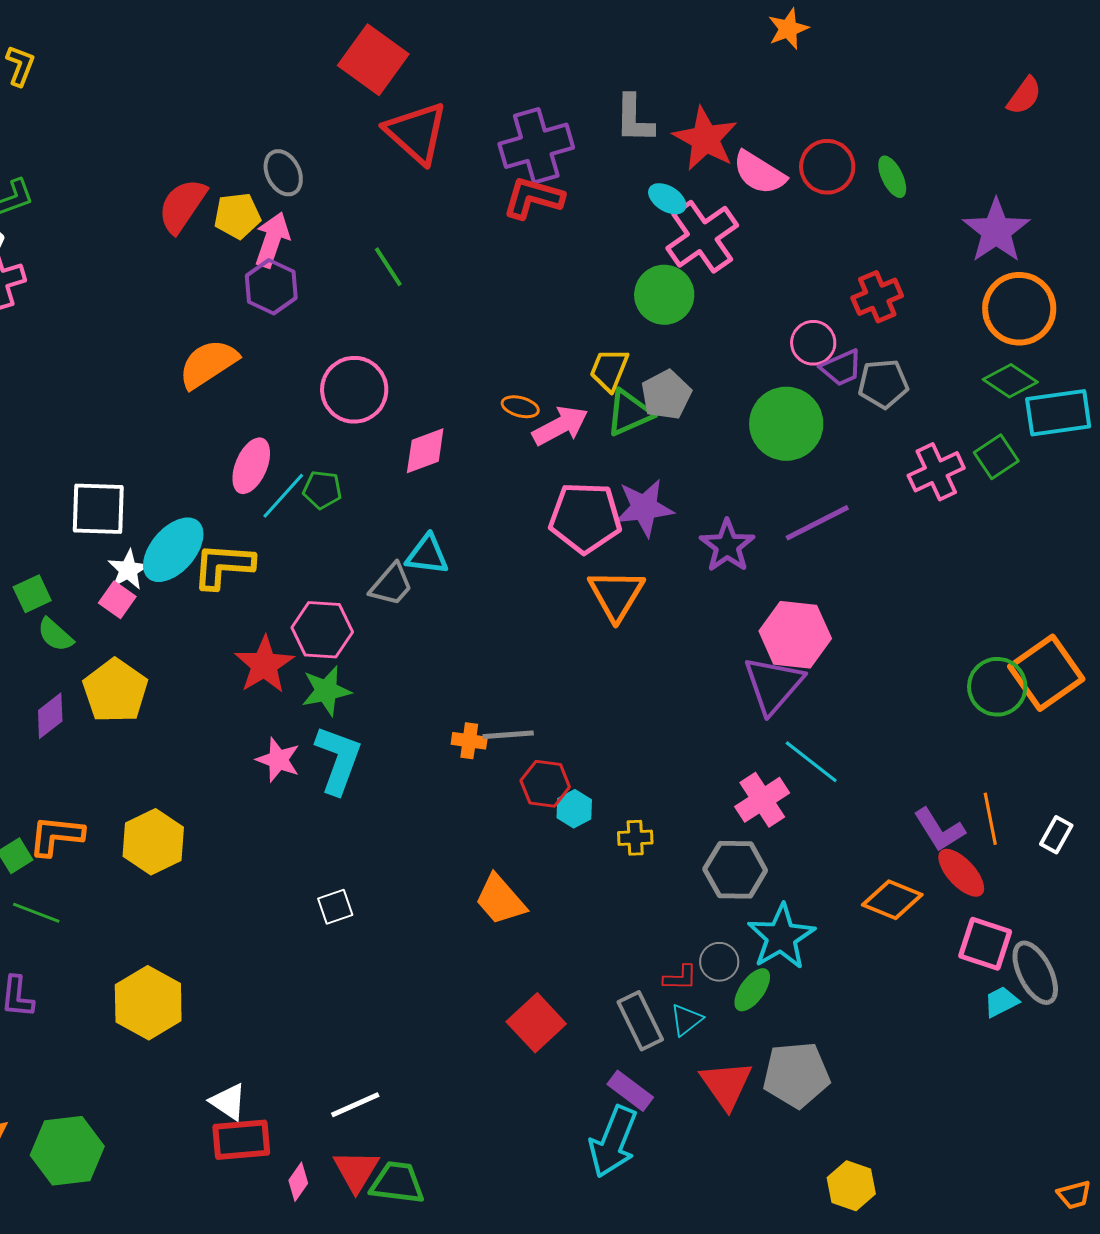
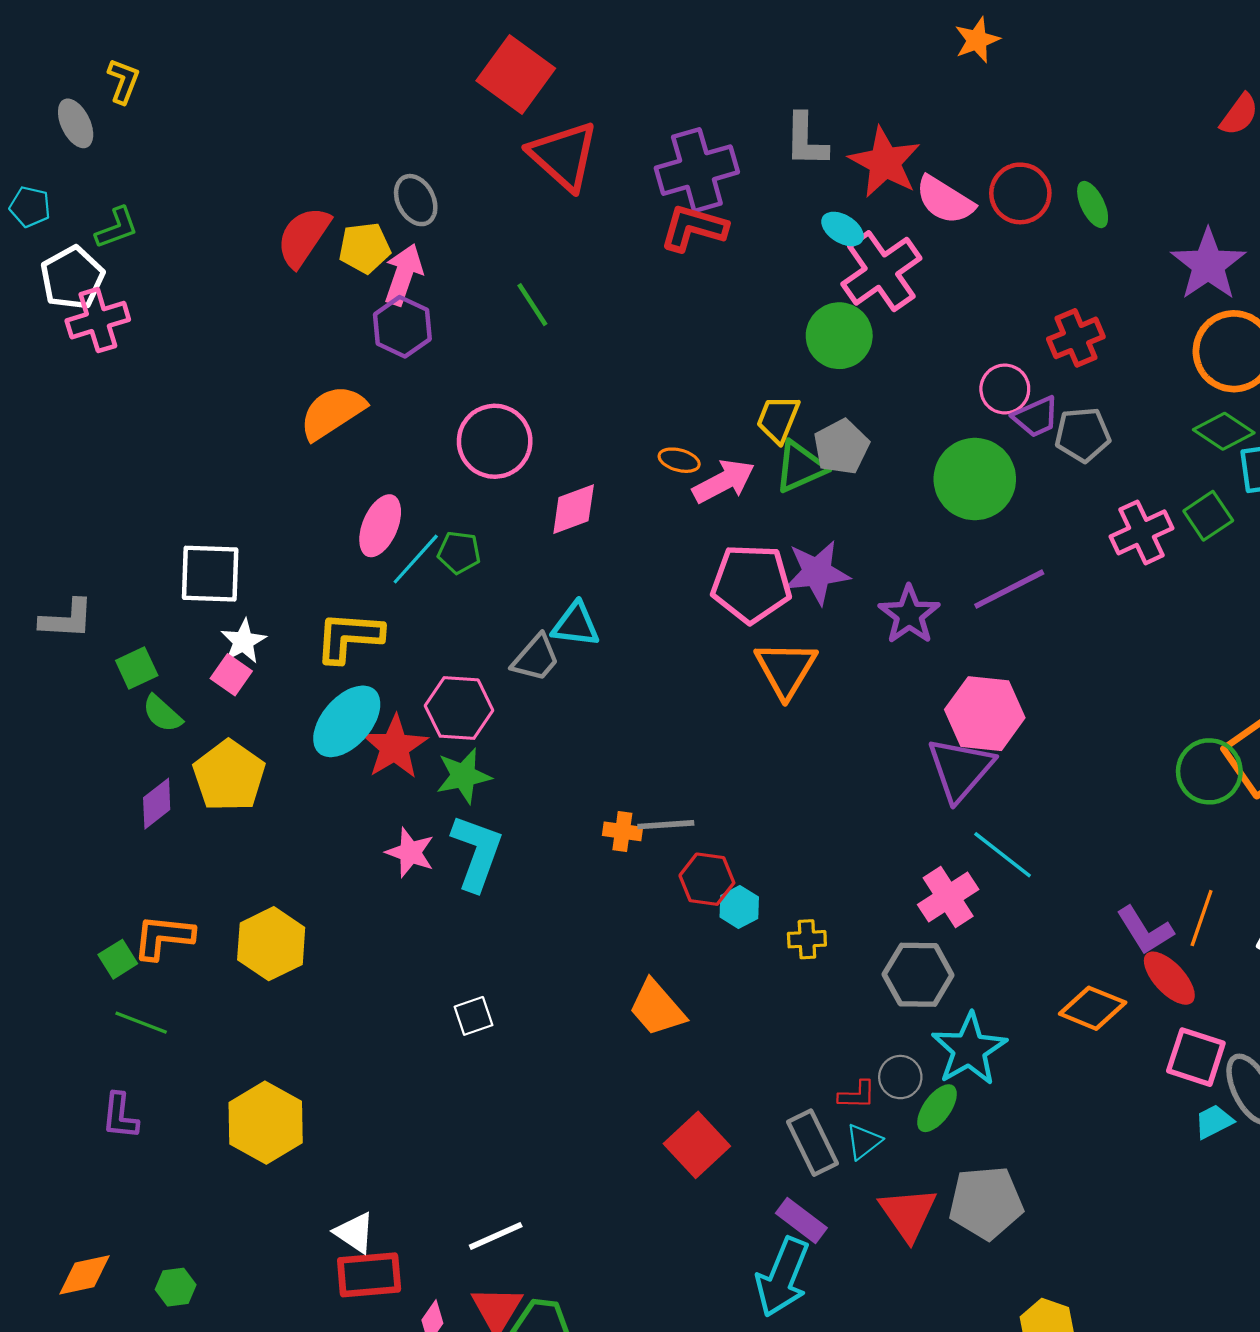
cyan ellipse: (173, 550) -> (347, 721), moved
orange line: (990, 819) -> (1202, 918), turned 30
green hexagon: (67, 1151) -> (176, 1287), size x0.5

